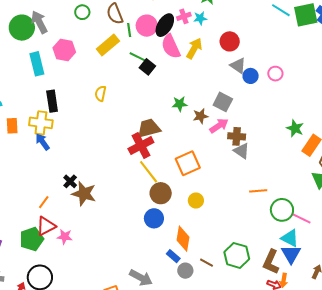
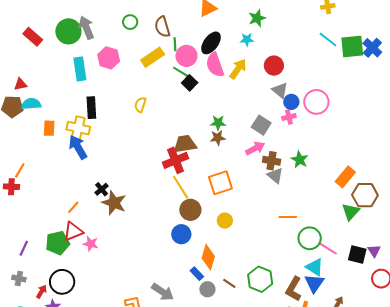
pink cross: (184, 16) -> (289, 117), moved
pink circle: (147, 26) -> (186, 56), moved
pink circle: (275, 74) -> (316, 102), size x1.6
brown star: (201, 116) -> (218, 138), moved
green star: (295, 128) -> (300, 160), moved
blue arrow: (43, 142) -> (78, 147), size x1.4

